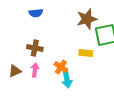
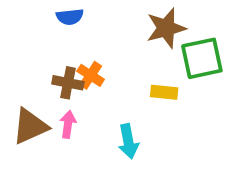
orange cross: (61, 67) -> (91, 75), moved
brown triangle: (15, 71) -> (30, 126), size x1.5

